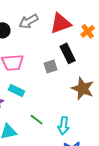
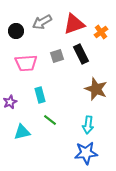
gray square: (51, 66) -> (57, 56), moved
cyan rectangle: (16, 91) -> (40, 95), moved, turned 49
cyan arrow: (64, 126) -> (88, 125), moved

